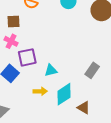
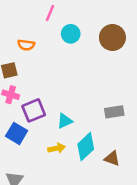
gray rectangle: (92, 70) -> (114, 112), turned 56

